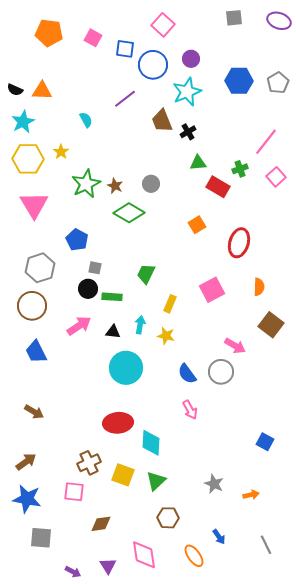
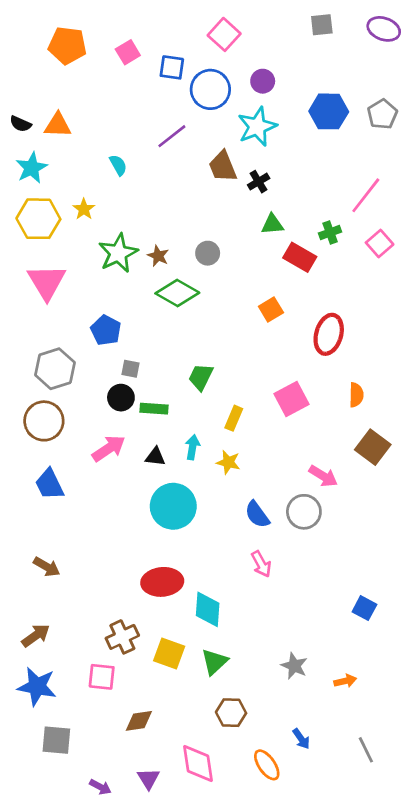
pink square: (93, 38) -> (128, 52), turned 30

